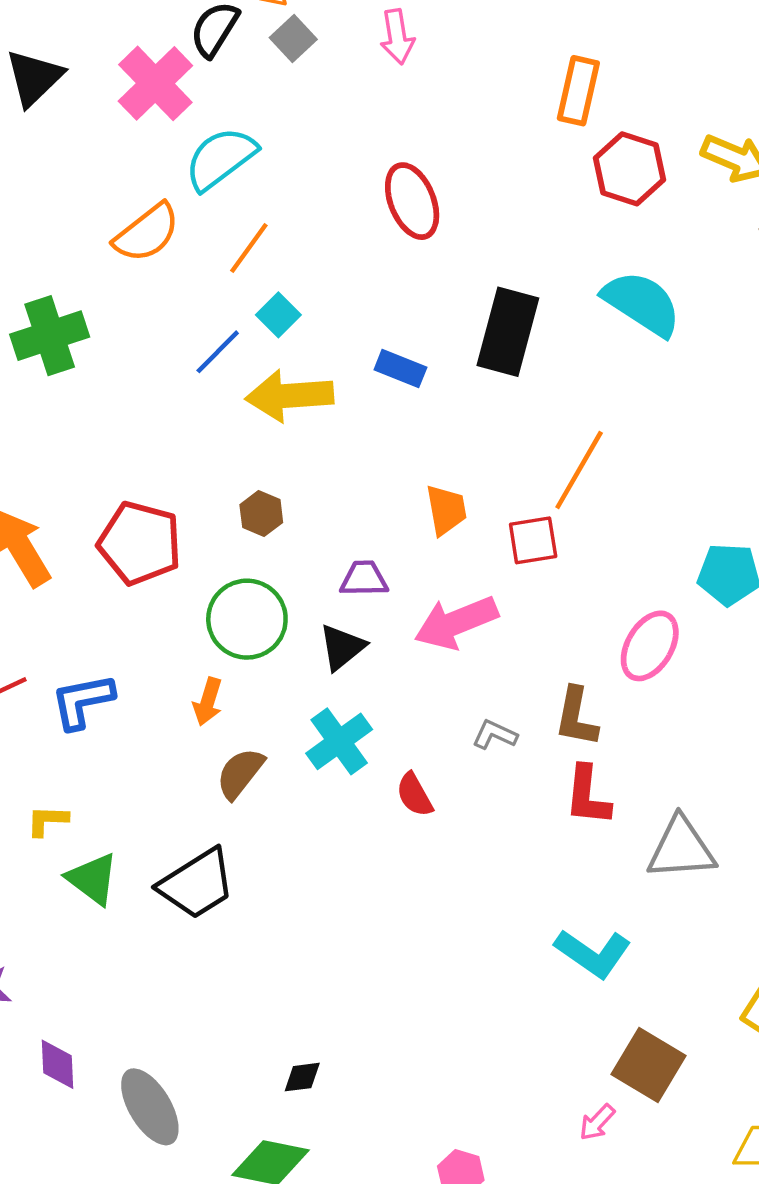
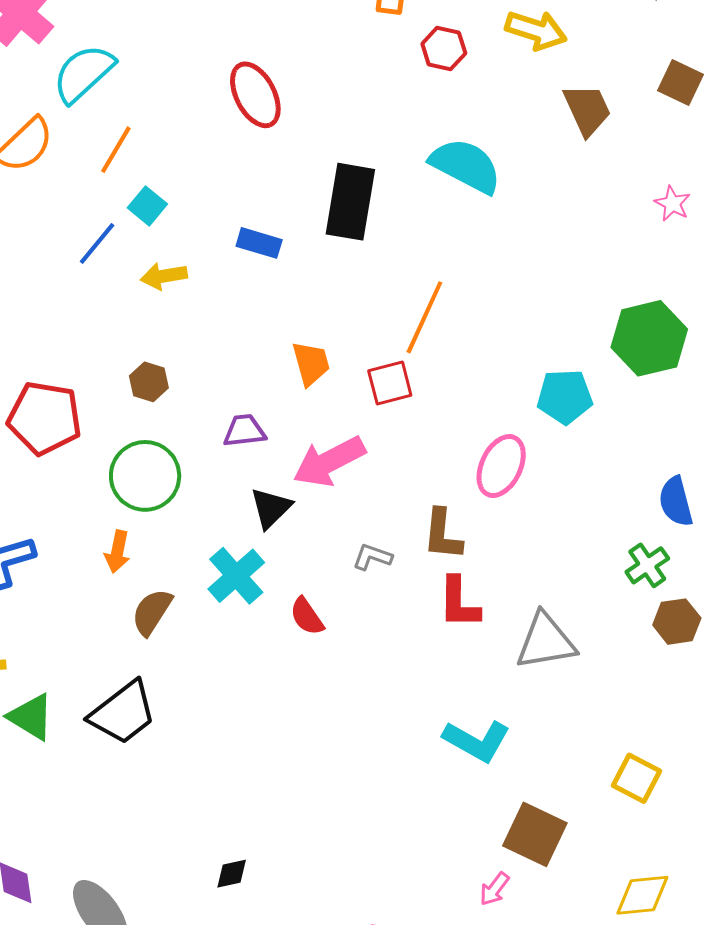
red hexagon: (630, 169) -> (444, 48), size x0.7
yellow arrow: (289, 396) -> (164, 276), size x0.6
black triangle: (342, 647) -> (271, 508), moved

